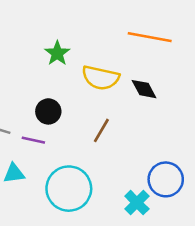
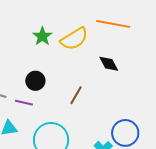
yellow semicircle: (101, 78) -> (74, 39), moved, turned -44

